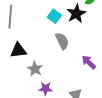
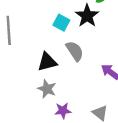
black triangle: (18, 50) -> (47, 62), moved

